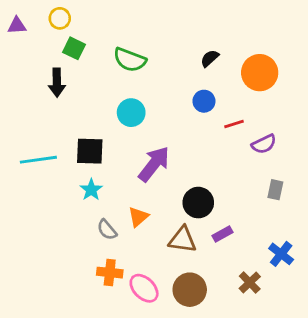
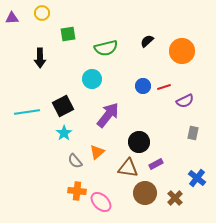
green square: (74, 48) -> (68, 34), moved, turned -35
green semicircle: (130, 60) -> (106, 48), moved, turned -35
blue circle: (204, 101) -> (143, 86), moved
black square: (90, 151) -> (63, 106), turned -30
brown circle: (190, 290) -> (145, 193), moved

